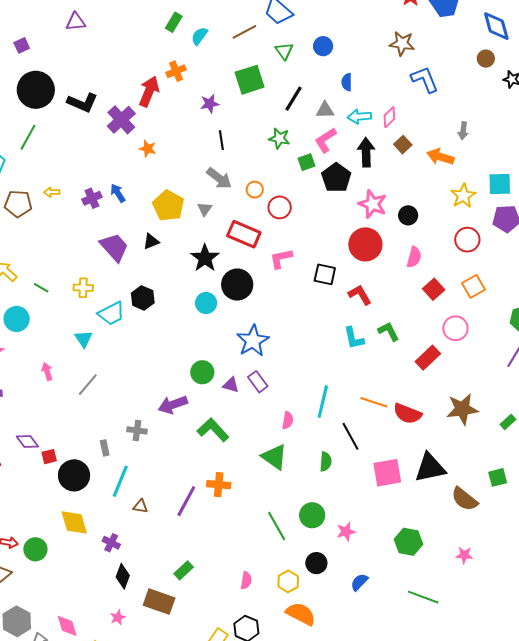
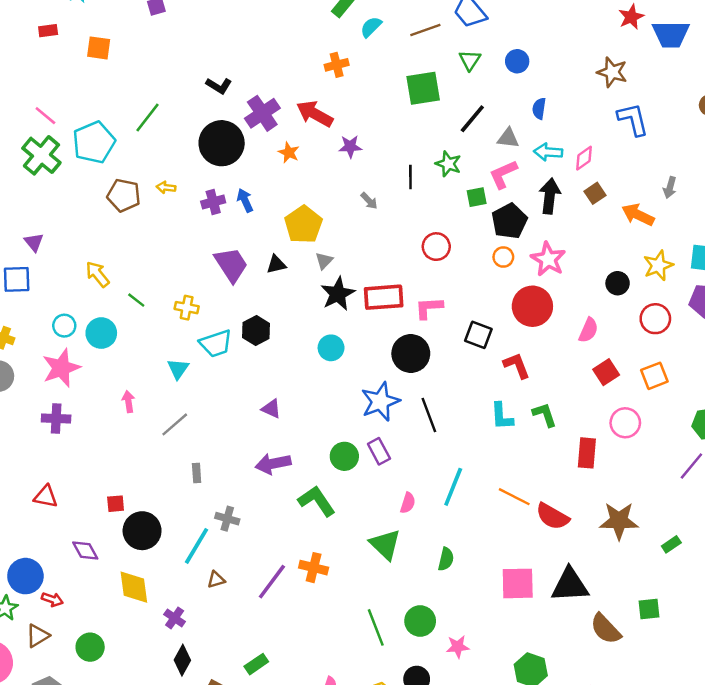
black circle: (36, 90) -> (222, 143), moved
red arrow: (149, 91) -> (315, 114), moved, turned -92
black L-shape: (82, 103) -> (219, 86), size x0.7
purple star: (210, 104) -> (350, 147), moved
black line: (221, 140) -> (410, 177), moved
gray arrow: (219, 178) -> (369, 201), size x0.6
orange circle: (255, 190) -> (503, 257), moved
gray triangle: (205, 209) -> (324, 261), moved
black circle: (408, 215) -> (618, 283), moved
red rectangle: (244, 234) -> (384, 297), moved, turned -36
black circle: (237, 285) -> (411, 354), moved
red rectangle: (428, 358) -> (587, 453), turned -50
green circle: (202, 372) -> (344, 456), moved
purple triangle: (231, 385) -> (271, 409), moved
gray cross: (137, 430) -> (227, 519), moved
black line: (350, 436) -> (429, 415), moved
purple diamond: (27, 442) -> (85, 550), moved
gray rectangle: (105, 448) -> (197, 473), moved
brown triangle: (141, 506) -> (216, 580), turned -35
green circle: (35, 549) -> (90, 647), moved

